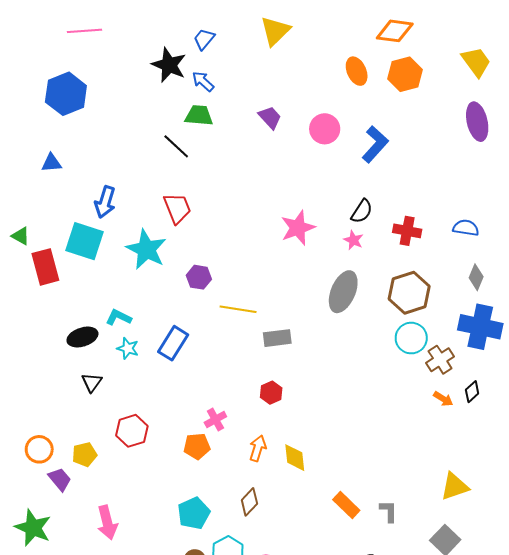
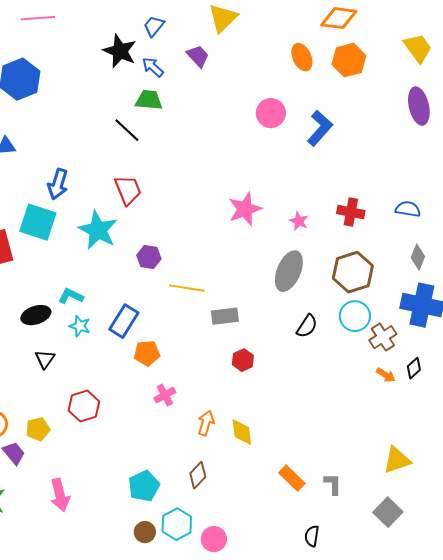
purple trapezoid: (270, 117) -> (198, 56), moved
black semicircle: (362, 211) -> (307, 326), moved
red hexagon: (271, 393) -> (243, 360), moved
orange pentagon: (197, 446) -> (147, 353), moved

